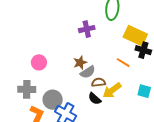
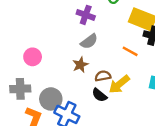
purple cross: (87, 29) -> (86, 15), turned 35
brown star: (80, 63) -> (80, 65), moved
gray semicircle: (88, 72) -> (89, 41), moved

